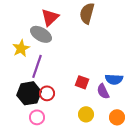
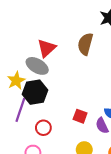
purple line: (37, 66) -> (20, 110), moved
black hexagon: (29, 93) -> (35, 92), moved

